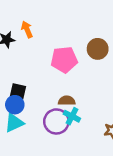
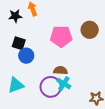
black square: (18, 91) -> (19, 43), moved
blue circle: (15, 105) -> (26, 56), moved

